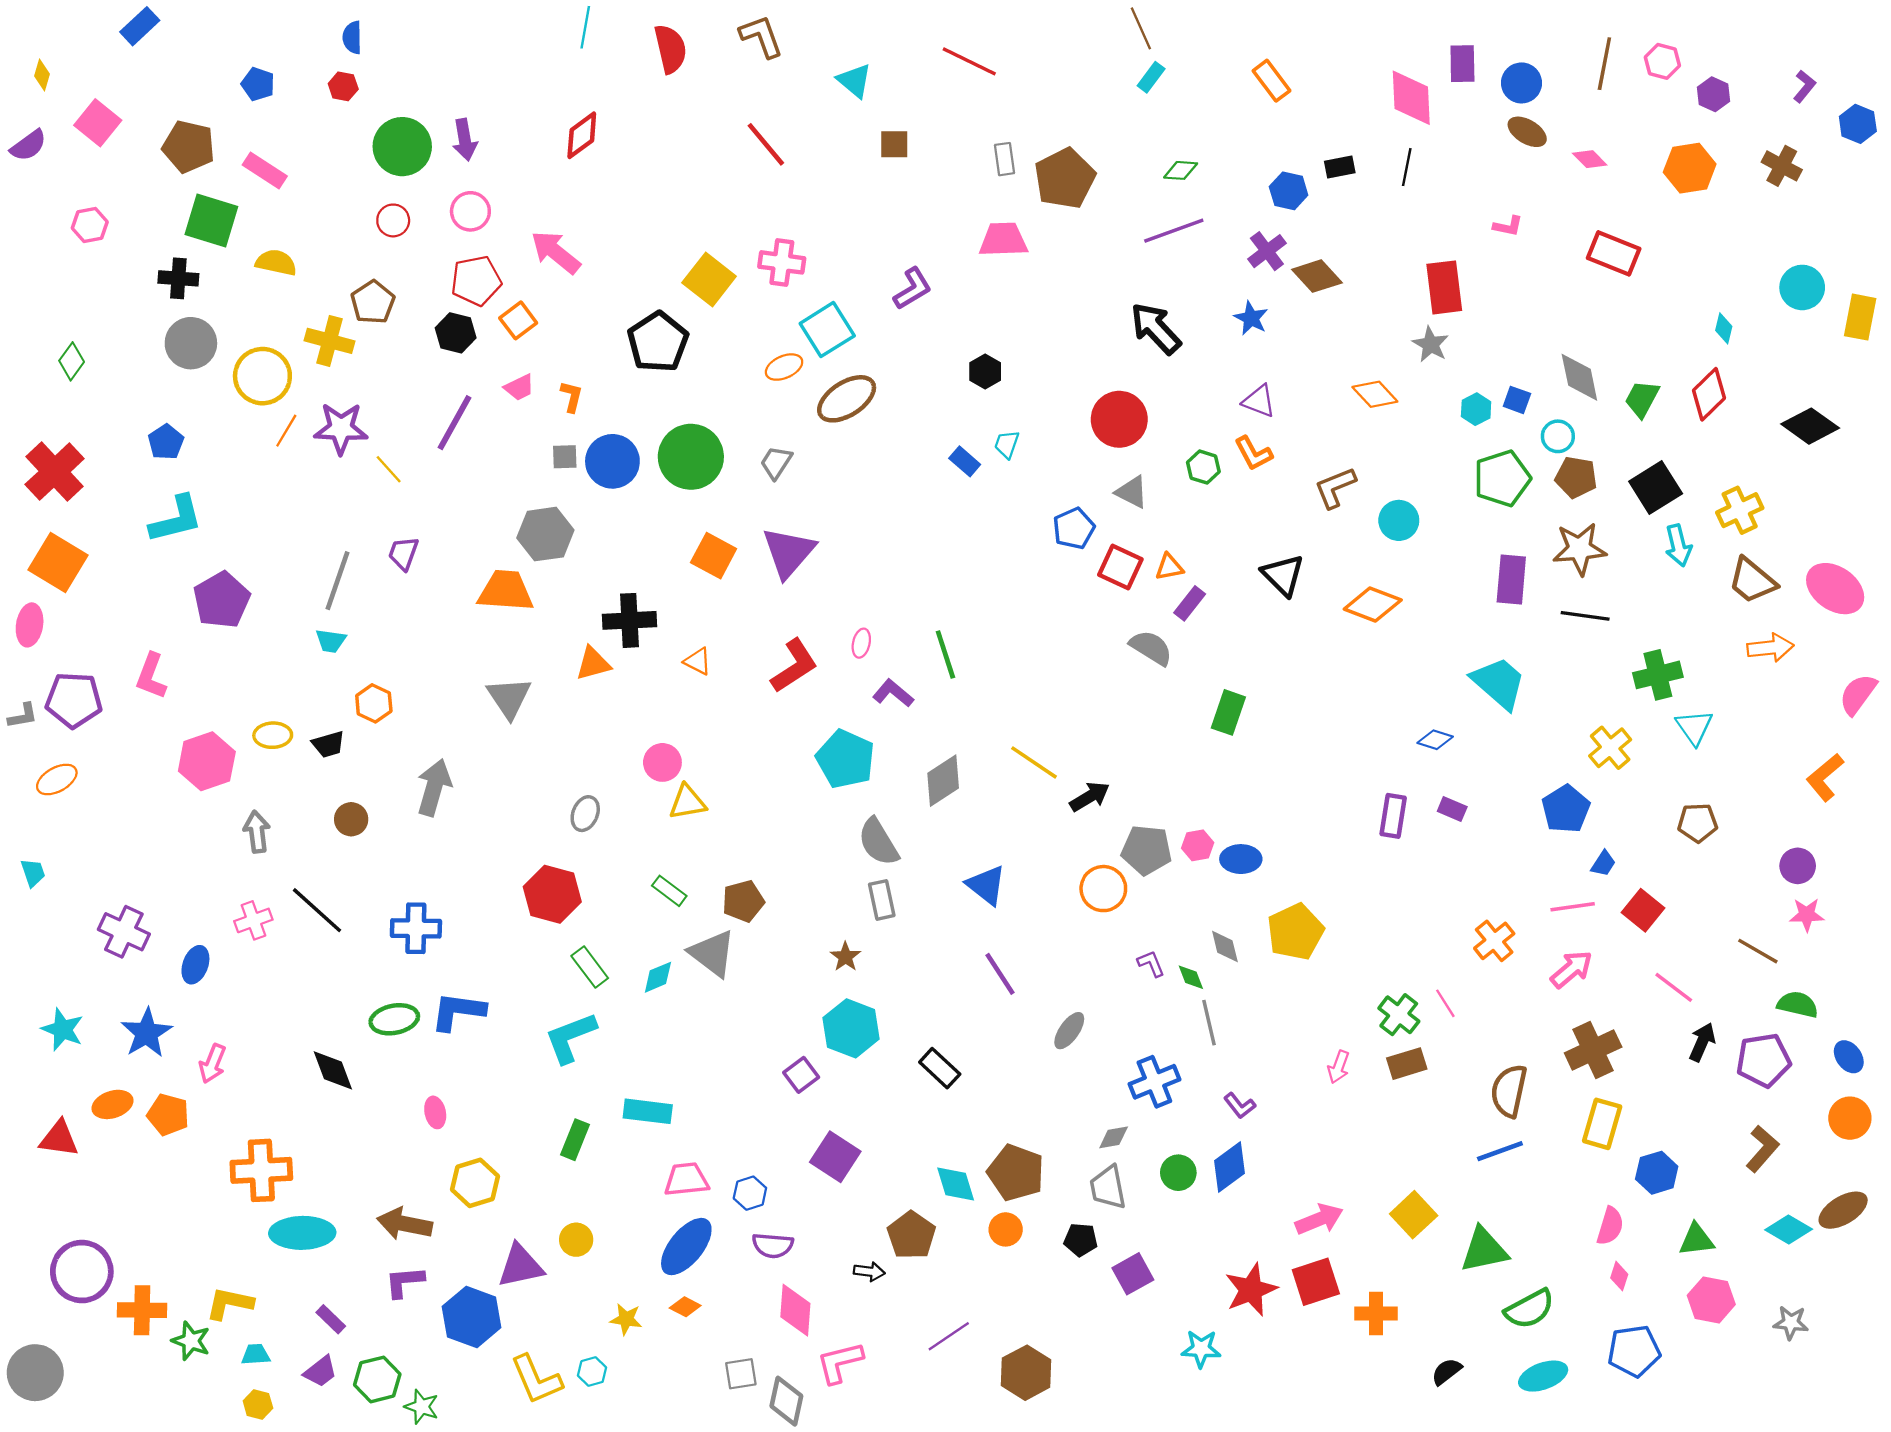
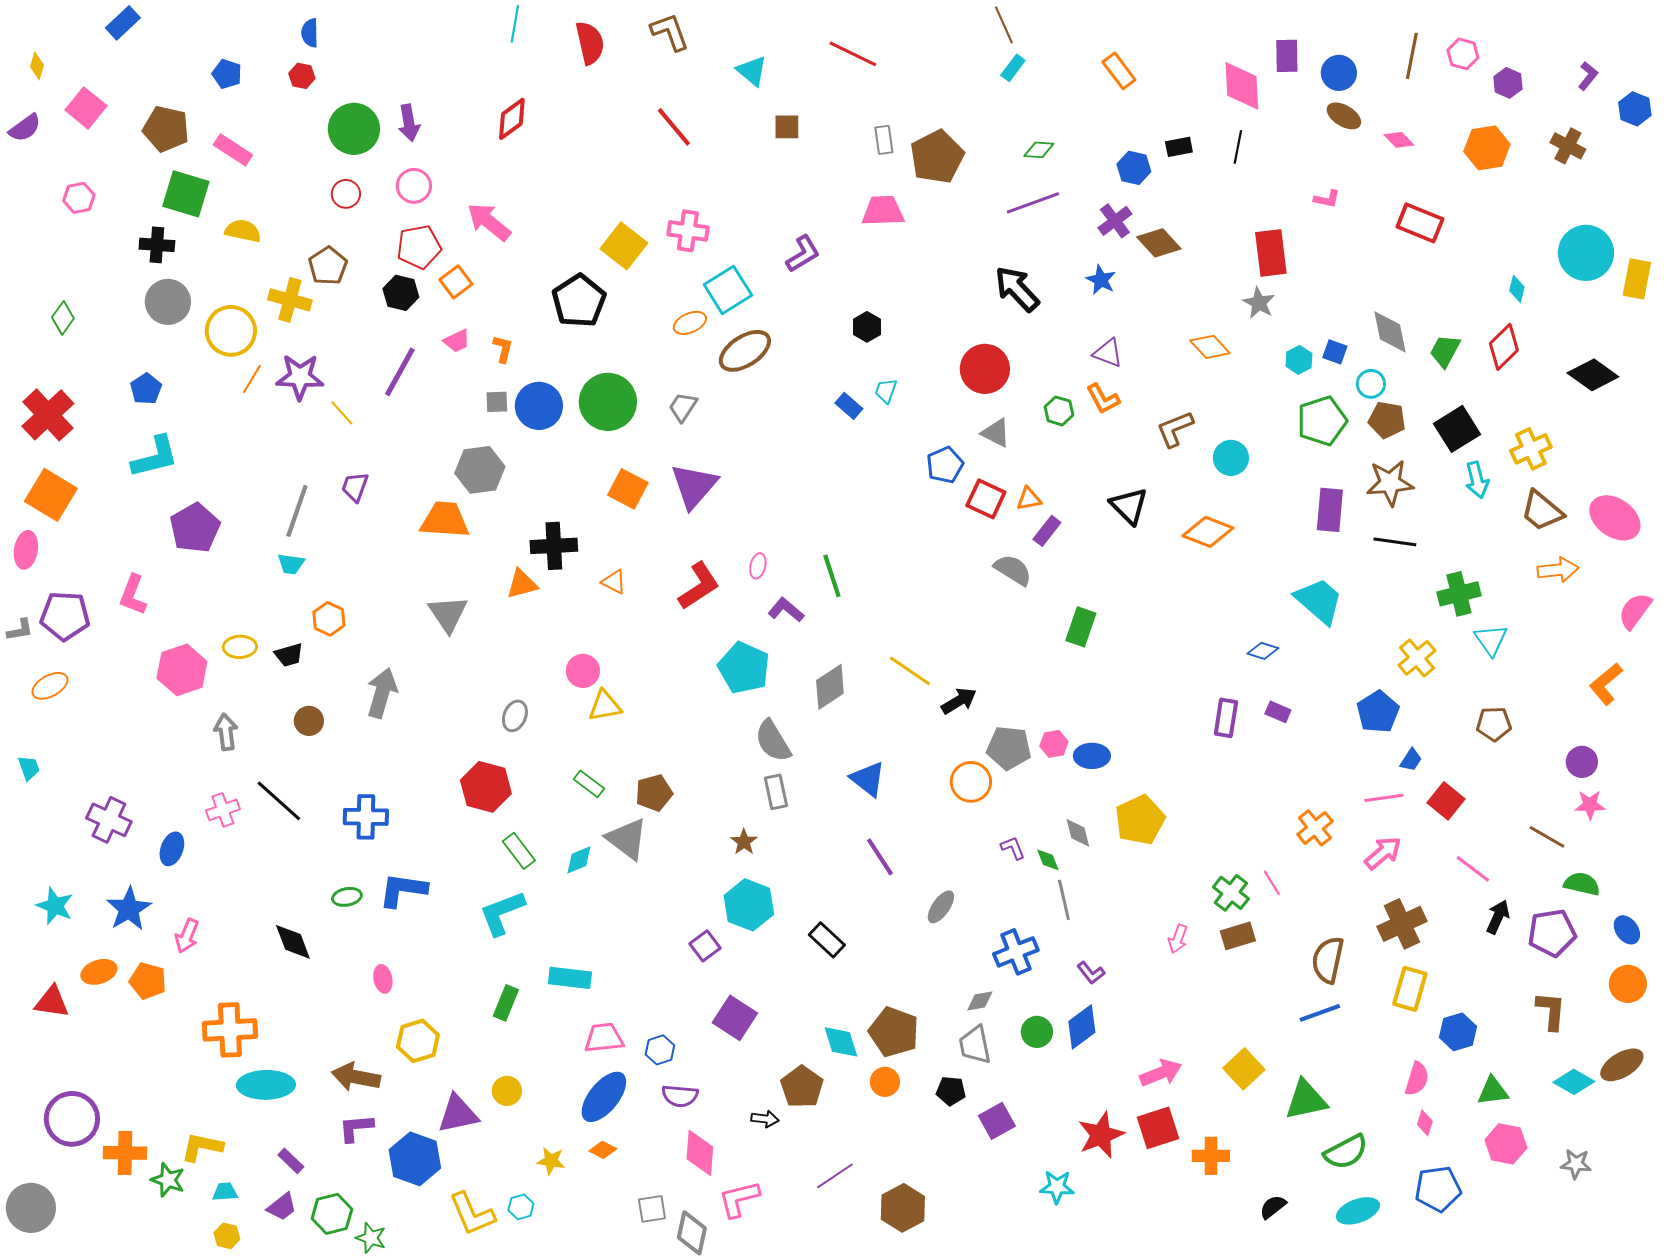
cyan circle: (1802, 287) -> (1586, 253), size x1.4
green ellipse: (394, 1019) -> (347, 897), size x0.7
brown L-shape: (1762, 1149) -> (1551, 1011), turned -36

